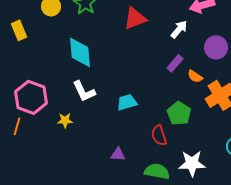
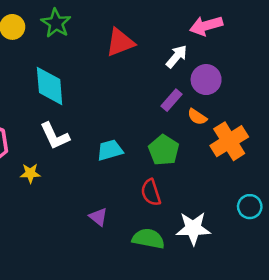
purple circle: (216, 47) -> (206, 80), moved
green pentagon: (179, 113) -> (164, 150), moved
purple triangle: (118, 154) -> (98, 217), turned 35

